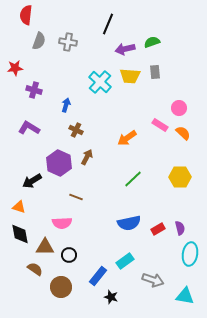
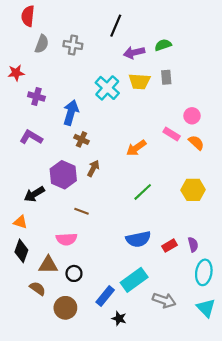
blue arrow: (66, 105) -> (71, 113), size x1.6
black diamond: (20, 234) -> (21, 251), turned 30
cyan rectangle: (125, 261) -> (134, 280), size x1.4
cyan triangle: (185, 296) -> (206, 308), moved, turned 36

